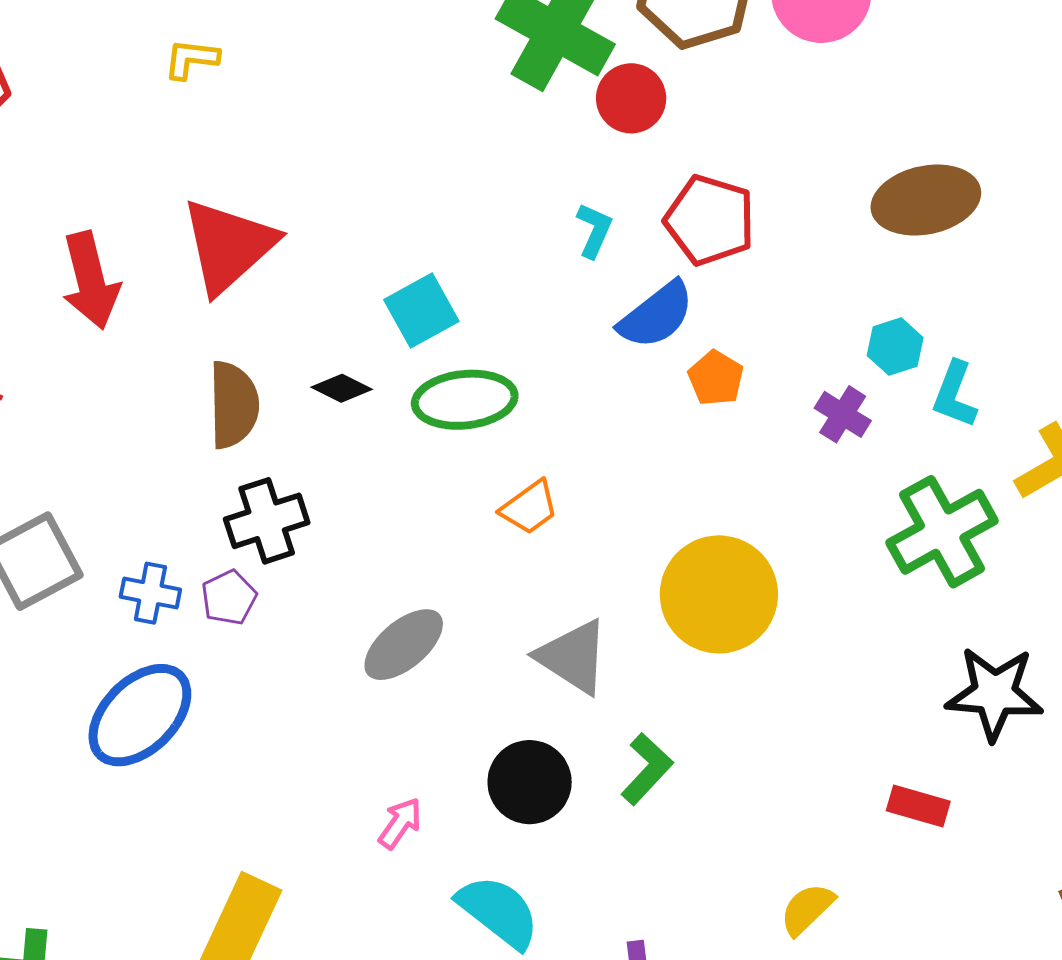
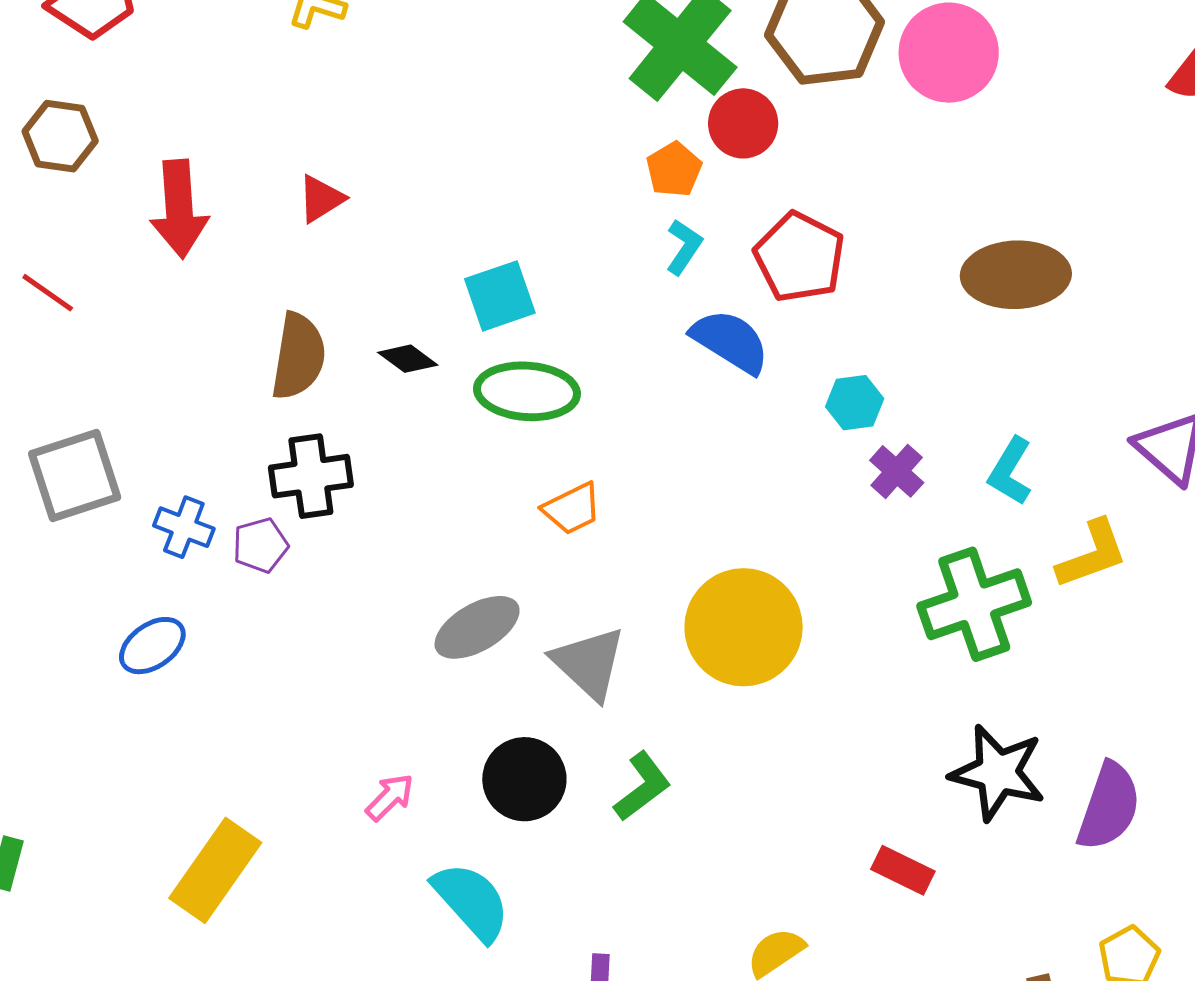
red triangle: (228, 246) -> (321, 199), size x0.5
blue semicircle: (656, 315) -> (730, 341), turned -120
cyan hexagon: (895, 347) -> (855, 403), moved
orange pentagon: (716, 378) -> (674, 169), moved
gray ellipse: (404, 645) -> (477, 627), moved
blue ellipse: (140, 715) -> (152, 646), size x0.6

